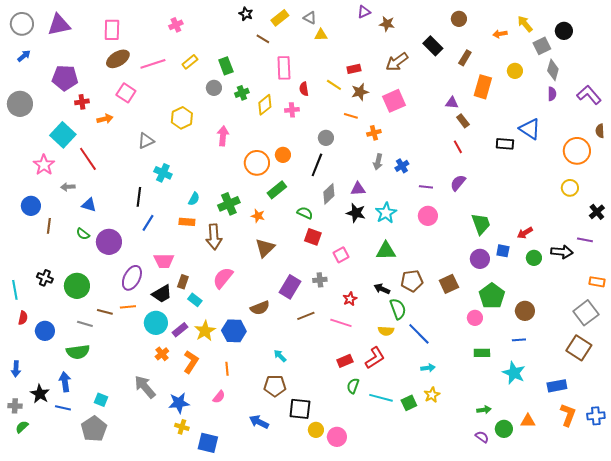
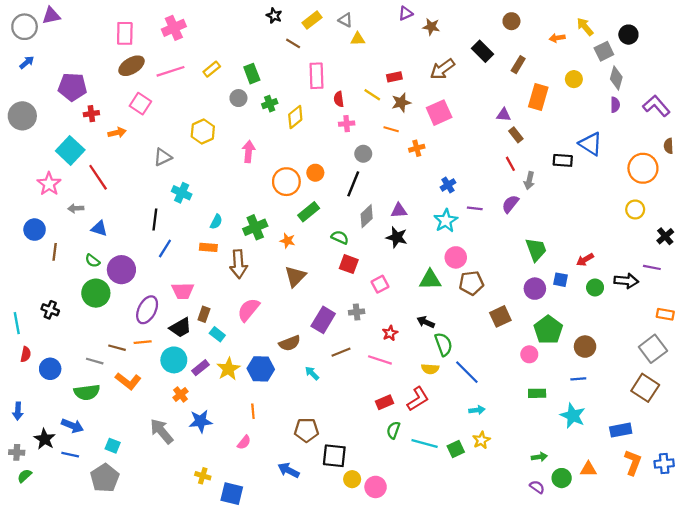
purple triangle: (59, 25) -> (51, 16), moved, size x0.7
pink cross: (176, 25) -> (174, 28), moved, size x1.5
pink cross: (292, 110) -> (347, 124), moved
gray arrow: (378, 162) -> (529, 181), moved
cyan star: (386, 213) -> (446, 221), moved
pink circle: (428, 216) -> (456, 257), moved
brown pentagon: (412, 281) -> (471, 283), moved
green circle: (77, 286) -> (96, 293), moved
cyan arrow: (280, 356) -> (312, 373), moved
orange L-shape: (191, 362) -> (128, 381), moved, turned 95
blue arrow: (65, 382) -> (72, 426), turned 120
blue star: (179, 403) -> (201, 421), moved

